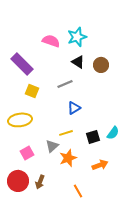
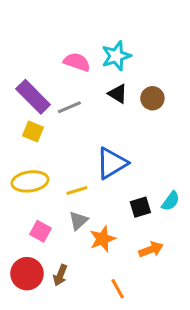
gray line: (65, 84) -> (69, 107), moved
yellow square: (32, 91) -> (33, 132), moved
blue triangle: (74, 108) -> (112, 163), size x1.6
yellow line: (66, 133) -> (77, 190), moved
pink square: (27, 153) -> (41, 231), turned -32

